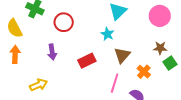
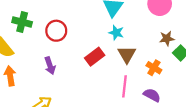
cyan star: (107, 34) -> (116, 33), moved
red rectangle: (87, 61) -> (95, 57), moved

